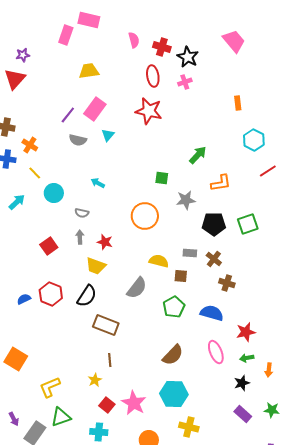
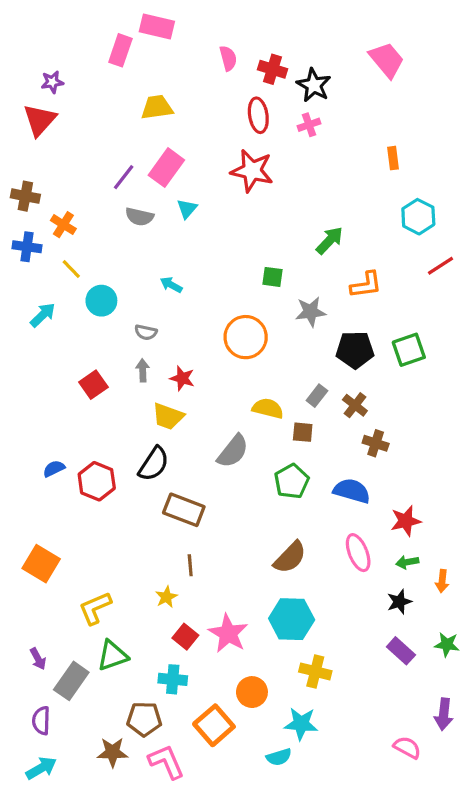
gray rectangle: (190, 253) -> (317, 396), turned -56
red hexagon: (51, 294) -> (97, 481), moved

